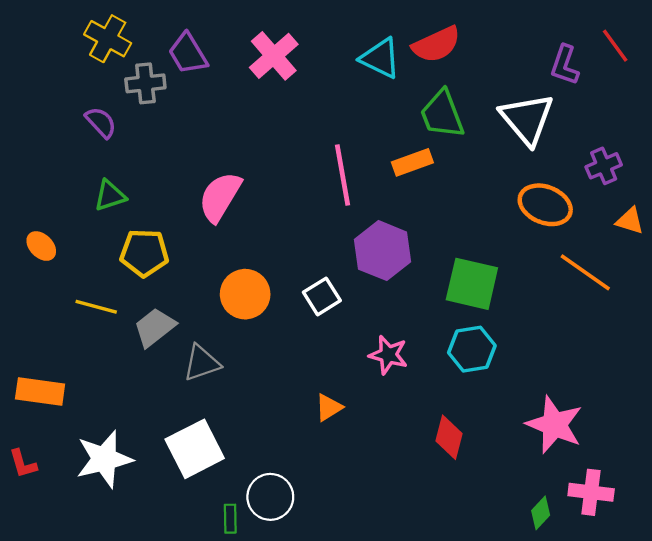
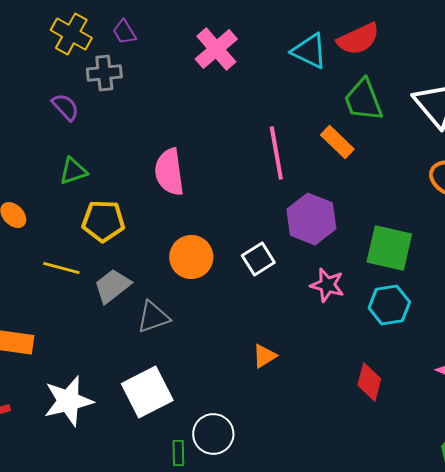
purple trapezoid: (188, 54) -> (124, 32), moved, size x0.7
orange rectangle: (412, 162) -> (337, 142), turned 64
pink semicircle: (220, 197) -> (169, 172), turned -39
pink star: (388, 355) -> (327, 285), moved

